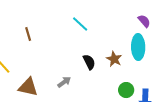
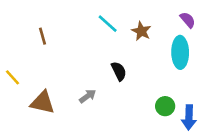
brown star: (114, 59) -> (141, 31), moved

